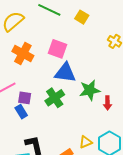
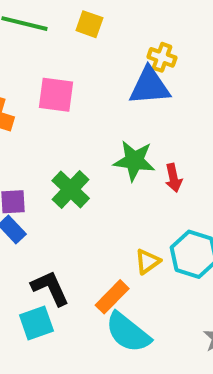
blue triangle: (65, 73) -> (149, 86), moved
green star: (90, 90) -> (134, 161), turned 30

